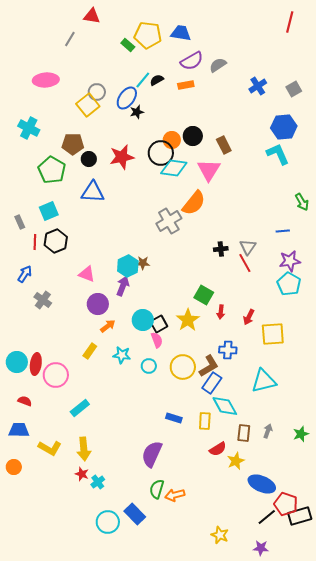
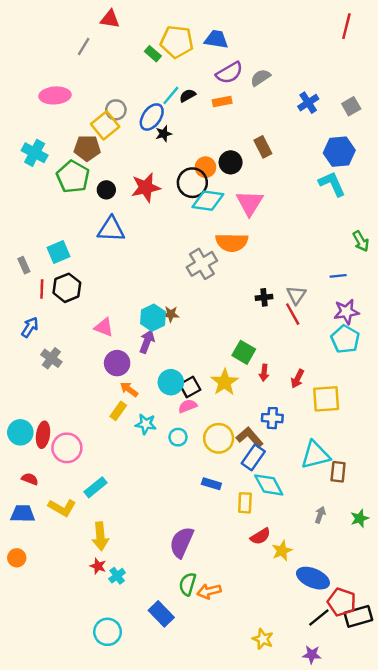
brown pentagon: (73, 144) -> (87, 148), moved
brown rectangle: (224, 145) -> (263, 147), moved
green pentagon: (52, 170) -> (73, 177), moved
orange semicircle: (194, 203) -> (232, 242), turned 52
orange arrow: (108, 326) -> (129, 389), turned -105
pink semicircle: (157, 340) -> (188, 406), turned -91
yellow rectangle: (90, 351) -> (118, 411), moved
brown L-shape: (209, 366) -> (250, 437), turned -100
blue rectangle: (174, 418) -> (211, 484), moved
brown rectangle: (244, 433) -> (338, 472), moved
yellow L-shape: (50, 448) -> (62, 508), moved
cyan circle: (108, 522) -> (108, 632), moved

